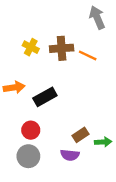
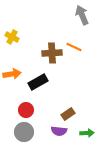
yellow cross: (31, 47) -> (12, 37), moved
brown cross: (62, 48) -> (52, 53), moved
green arrow: (103, 142) -> (87, 133), moved

